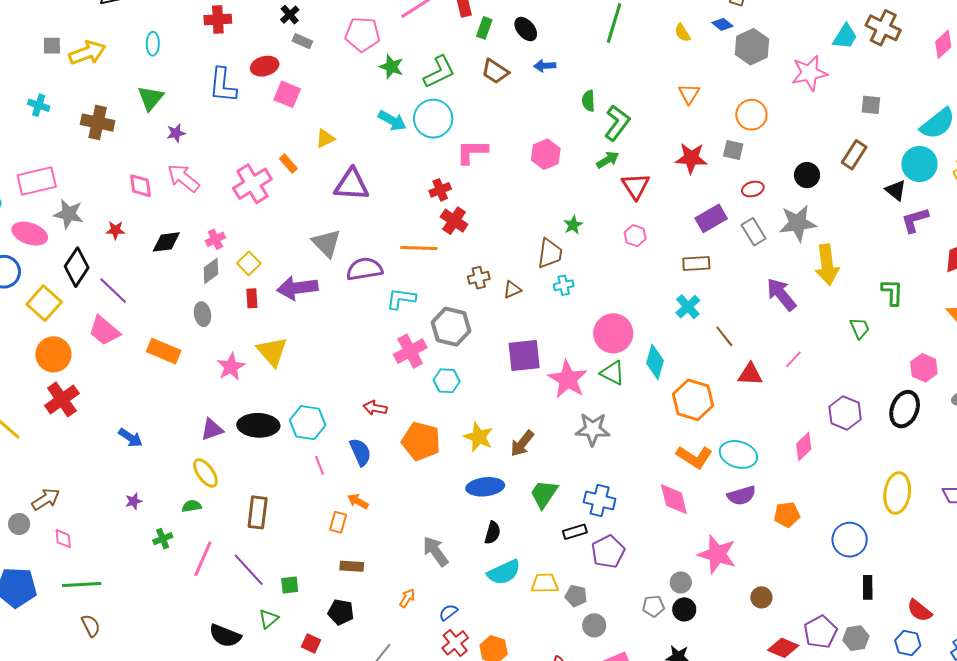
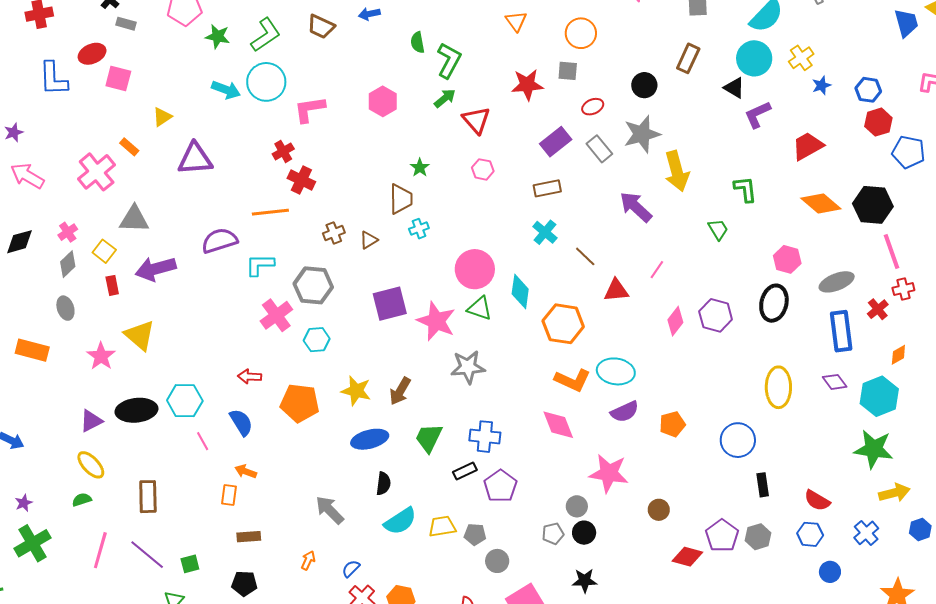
gray triangle: (326, 243) -> (134, 219), moved, turned -36
pink diamond: (804, 446) -> (675, 321), moved
green cross: (163, 539) -> (32, 543), moved, size x1.8

